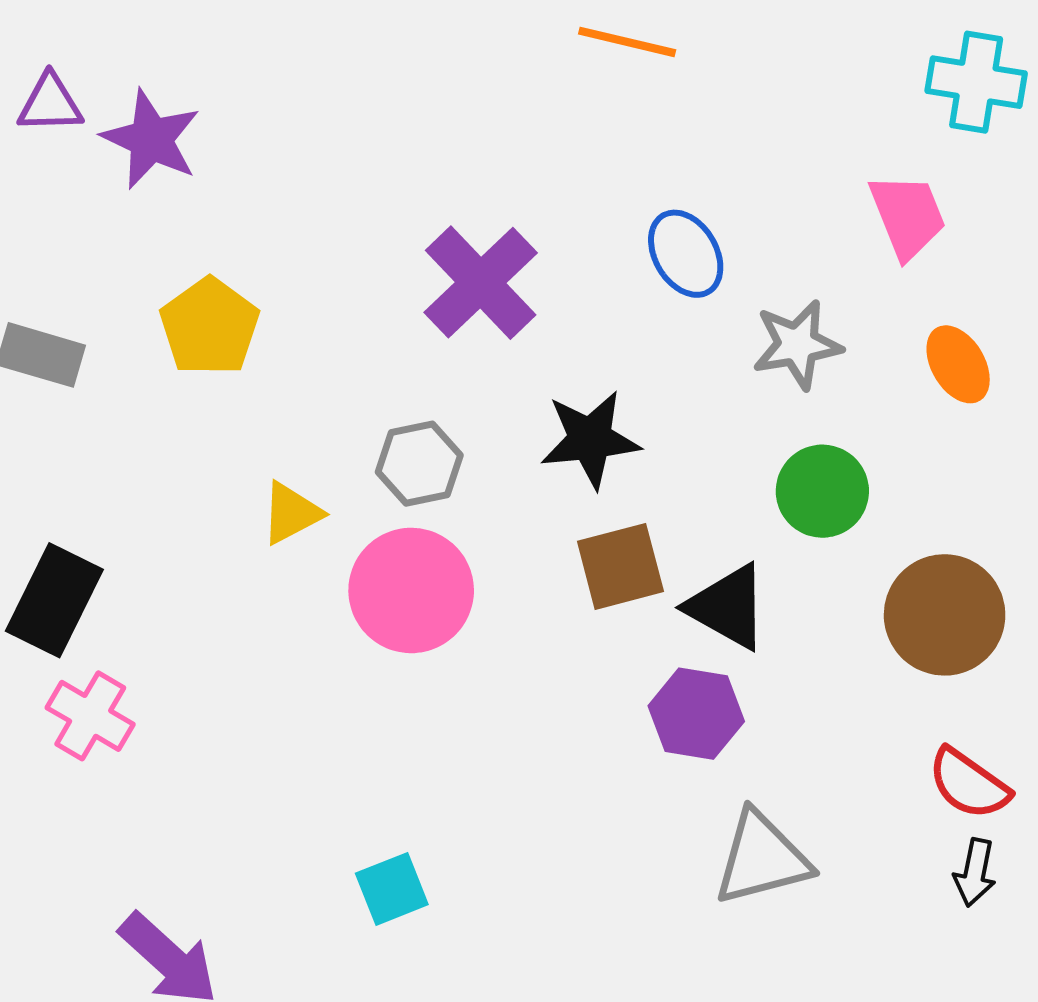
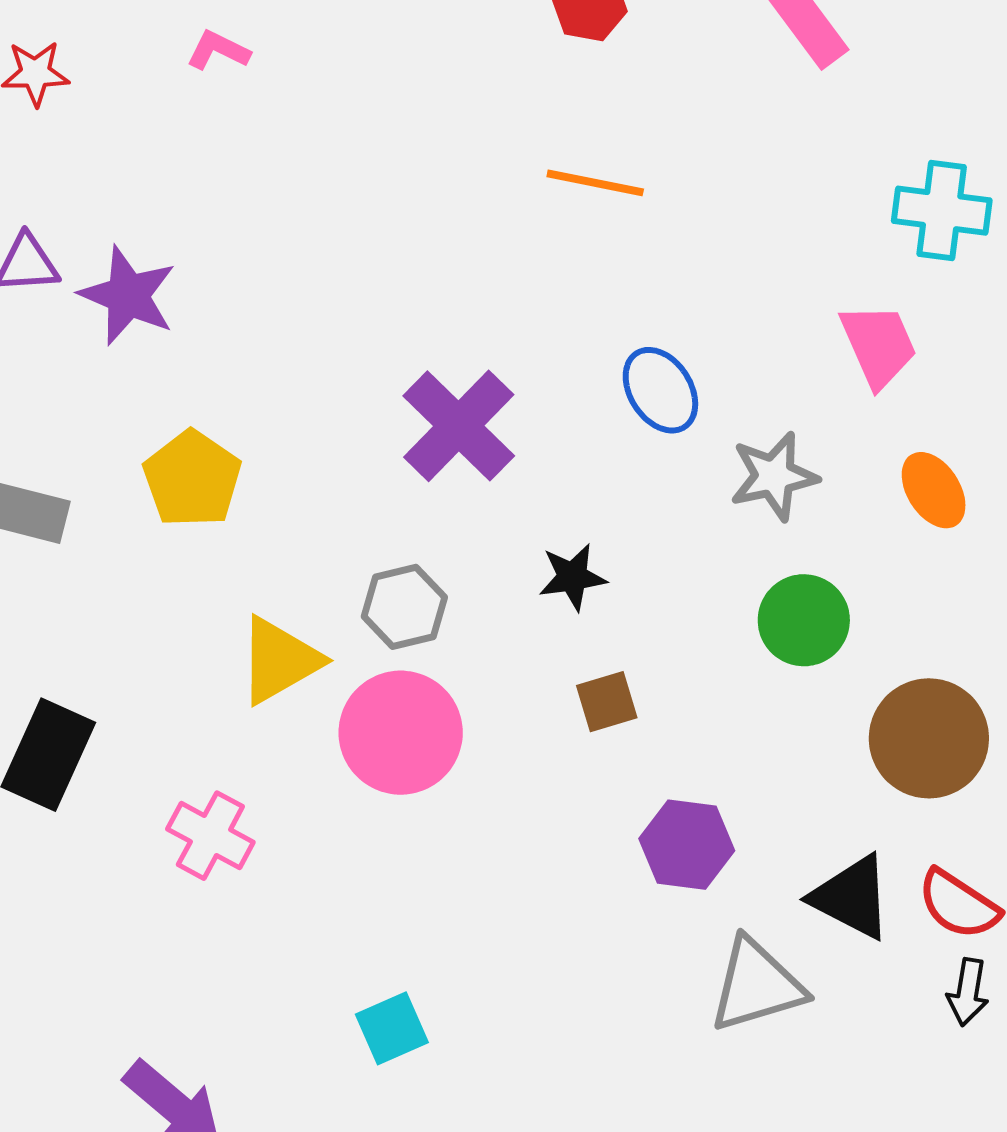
black star: (590, 439) -> (572, 577), size x0.7
yellow triangle: (291, 513) -> (279, 660), size x1.4
brown square: (620, 566) -> (607, 702), size x0.7
black triangle: (728, 607) -> (852, 897), moved
pink cross: (90, 716) -> (210, 836), moved

